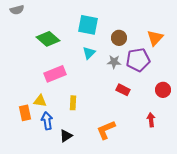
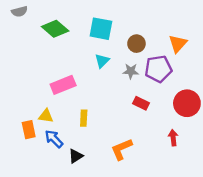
green diamond: (48, 39) -> (55, 29), moved
red circle: (163, 90) -> (187, 103), size x1.5
blue arrow: (47, 121) -> (54, 139), turned -36

